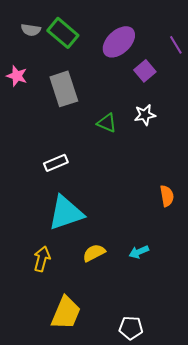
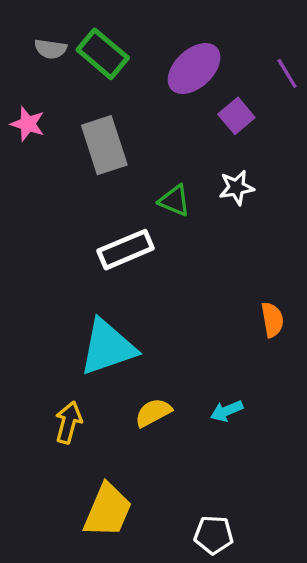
white rectangle: (56, 163) -> (126, 250), moved, size x1.4

